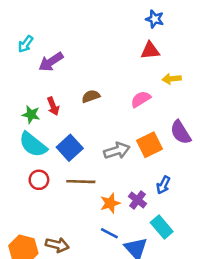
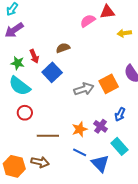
purple arrow: (51, 62) -> (14, 30), moved
pink semicircle: (141, 99) -> (88, 21), moved
blue square: (70, 148) -> (52, 72), moved
brown line: (81, 182) -> (48, 136), moved

